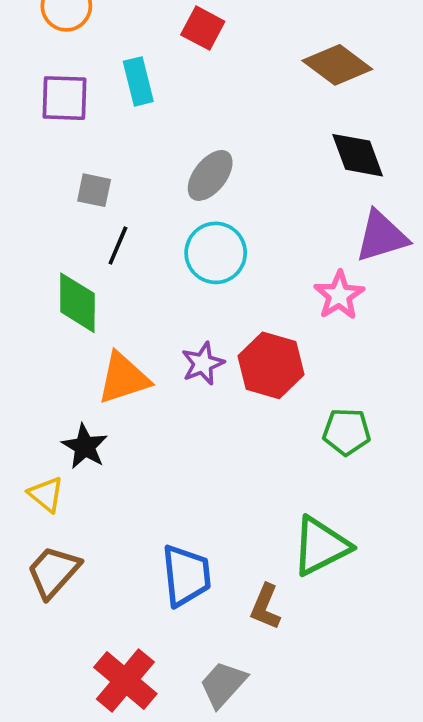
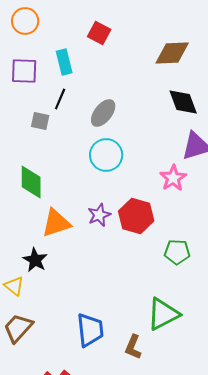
brown diamond: (337, 65) -> (172, 53), turned -39
black line: (118, 246) -> (60, 99), moved

